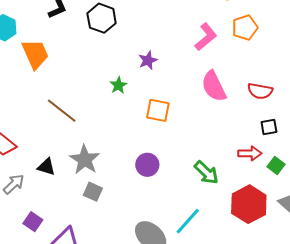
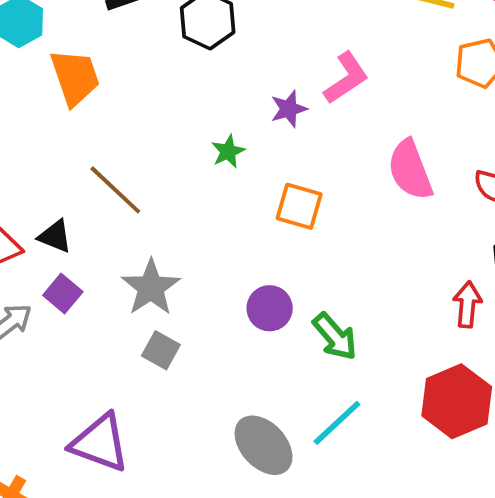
pink L-shape: (206, 37) -> (346, 78), moved
red arrow: (250, 153) -> (467, 304), turned -90
black triangle: (46, 167) -> (55, 236), moved
green arrow: (206, 173) -> (335, 336), moved
purple square: (33, 222) -> (63, 293), moved

